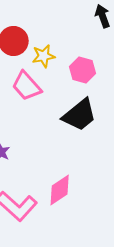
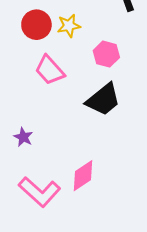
yellow star: (44, 56) -> (69, 26), moved

